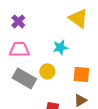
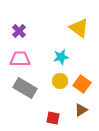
yellow circle: (47, 71) -> (60, 81), moved
orange square: (81, 74) -> (82, 84), turned 30

